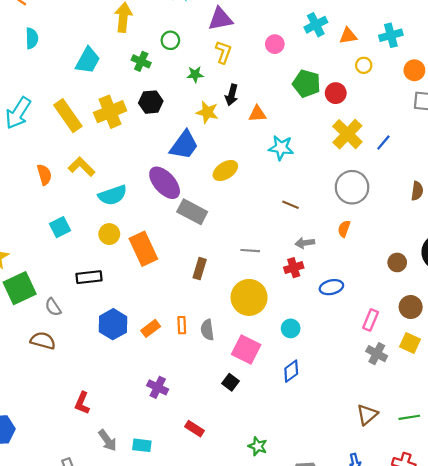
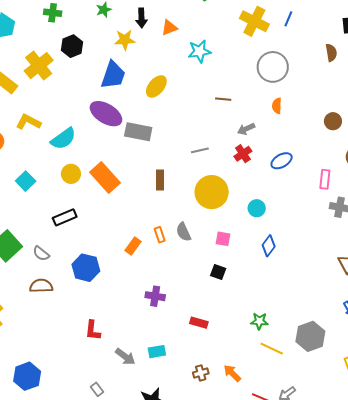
blue hexagon: (113, 324) -> (86, 268), moved
pink square: (246, 349) -> (223, 239), size x0.6

